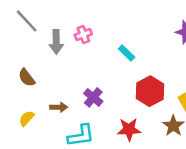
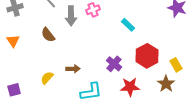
brown semicircle: (27, 78) -> (48, 35), moved
purple cross: (93, 97) -> (114, 64), moved

